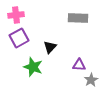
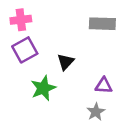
green star: (33, 67) -> (43, 88), turned 30
gray star: (91, 80) -> (96, 112), moved

